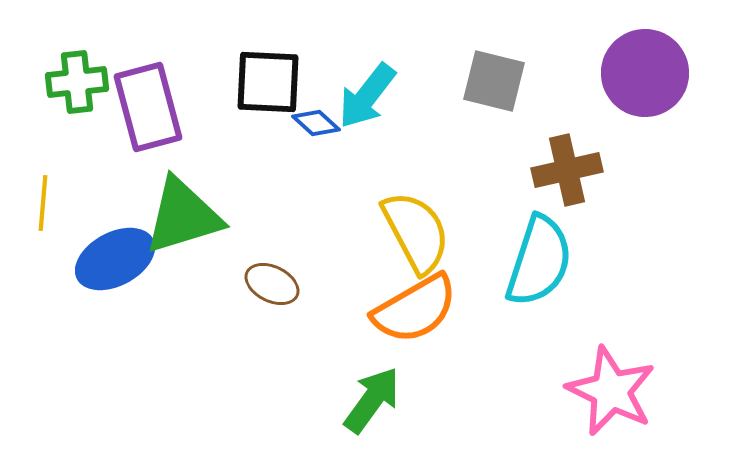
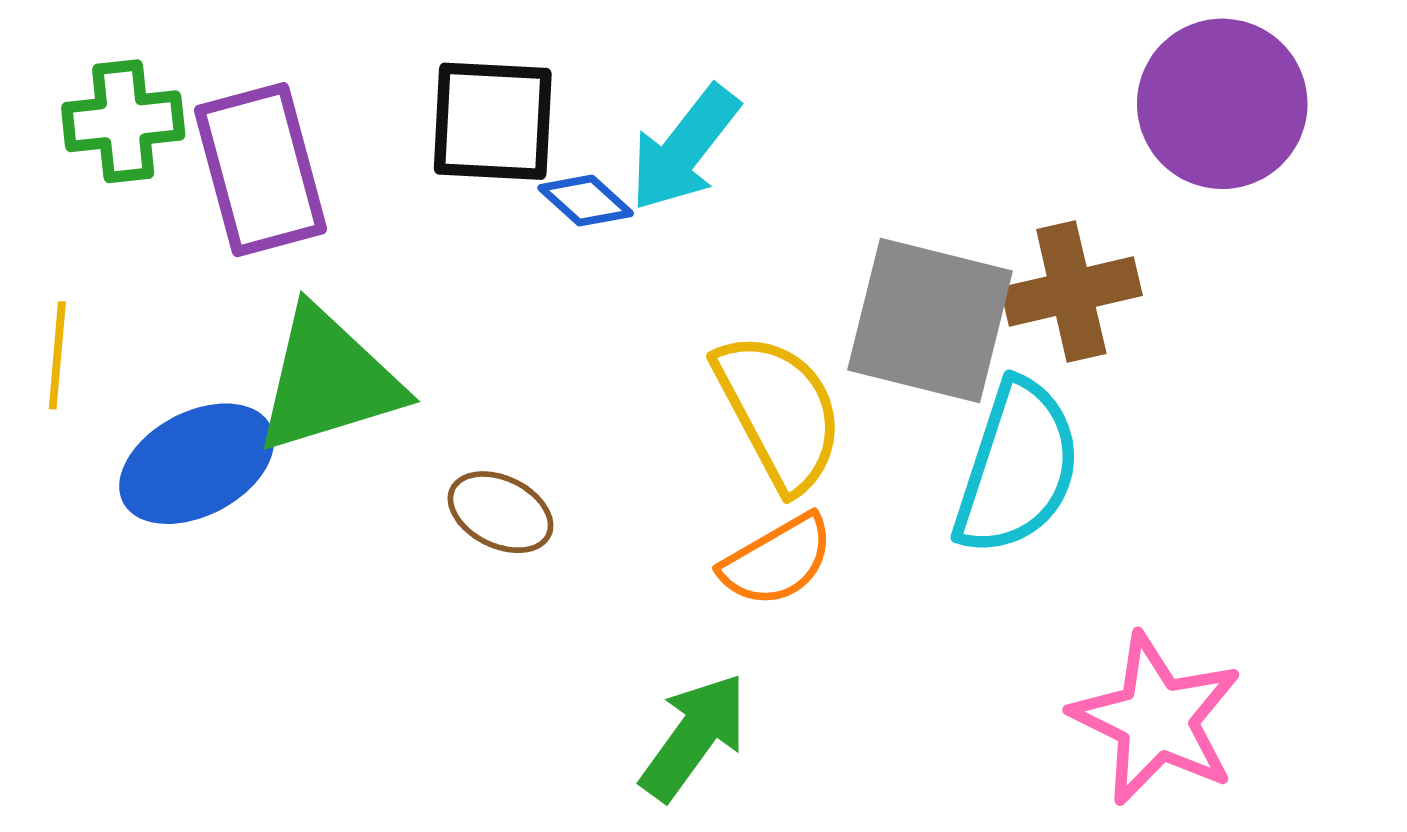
gray square: (494, 81) -> (930, 321), moved, size x1.4
orange semicircle: (415, 309) -> (777, 560), size x0.7

